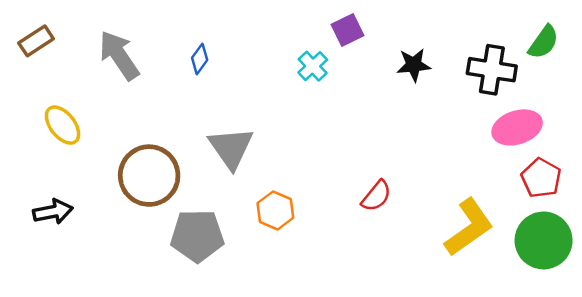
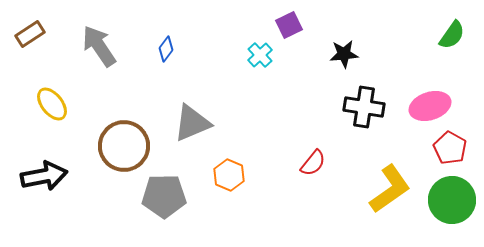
black cross: (492, 70) -> (364, 107), moved
gray triangle: (231, 148) -> (192, 123), turned 42
black arrow: (53, 212) -> (44, 176), size x1.4

